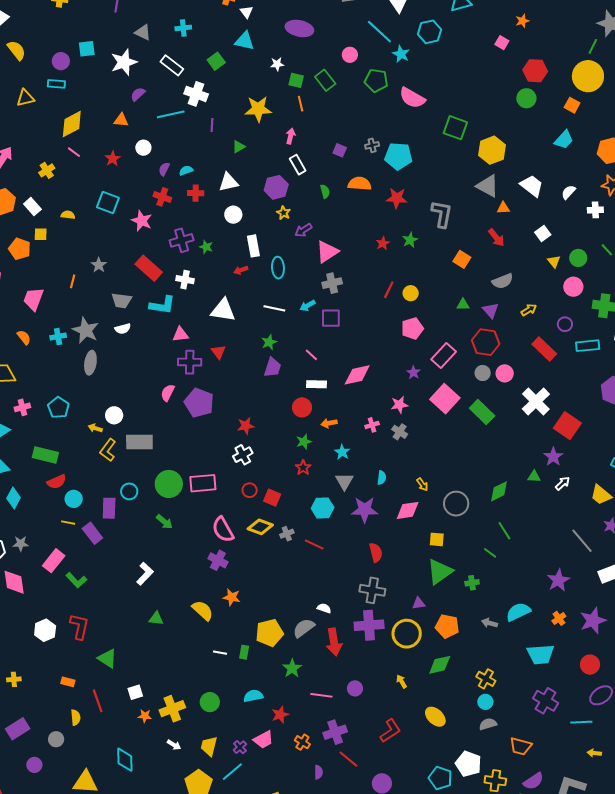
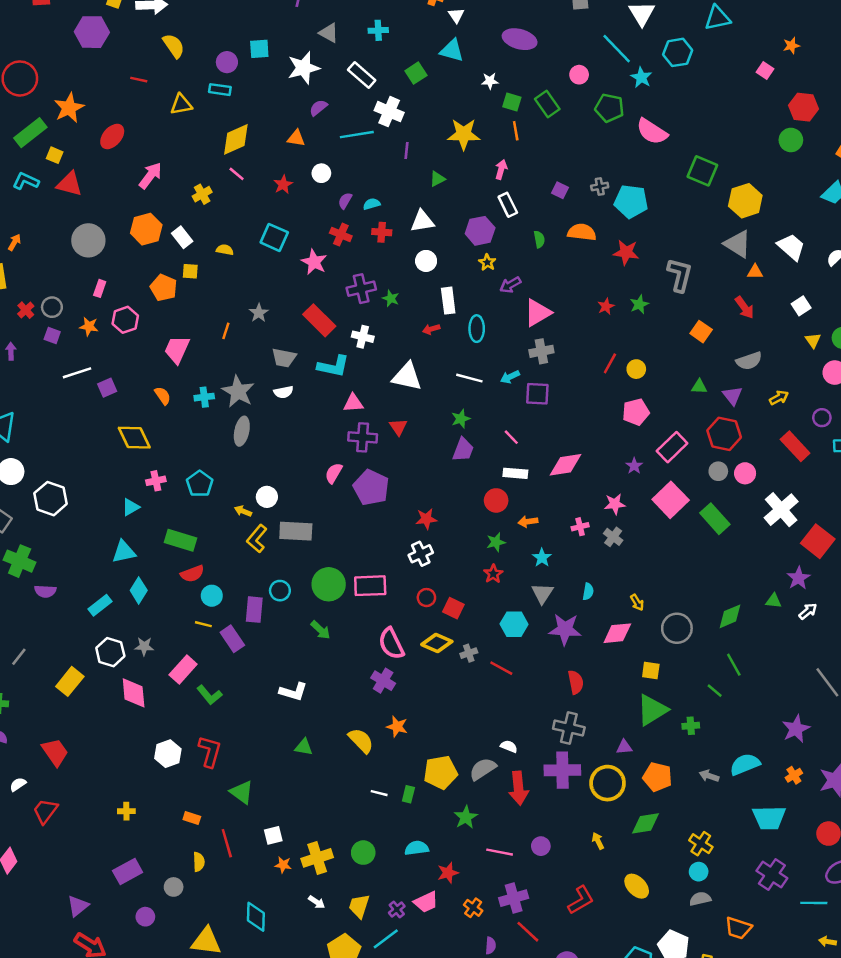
white L-shape: (145, 574) -> (293, 692), turned 60

